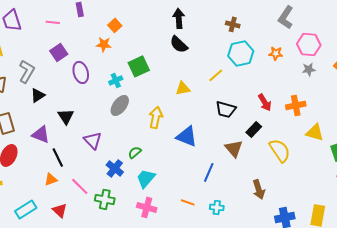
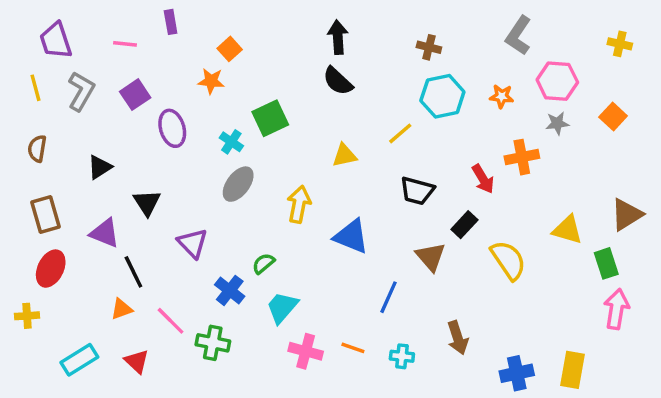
gray L-shape: (27, 71) -> (81, 91), moved
cyan cross: (116, 80) -> (231, 142), turned -32
orange cross: (296, 105) -> (522, 157), moved
brown arrow: (259, 189) -> (458, 338), moved
pink cross: (147, 207) -> (306, 351), moved

